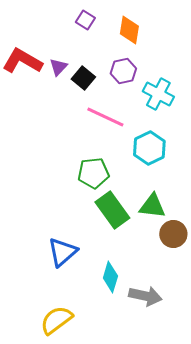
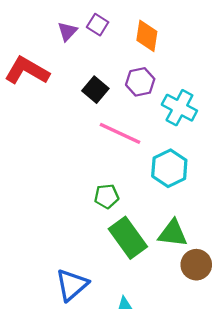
purple triangle: (58, 67) -> (67, 31), moved
green pentagon: (93, 173) -> (107, 196), size x0.7

